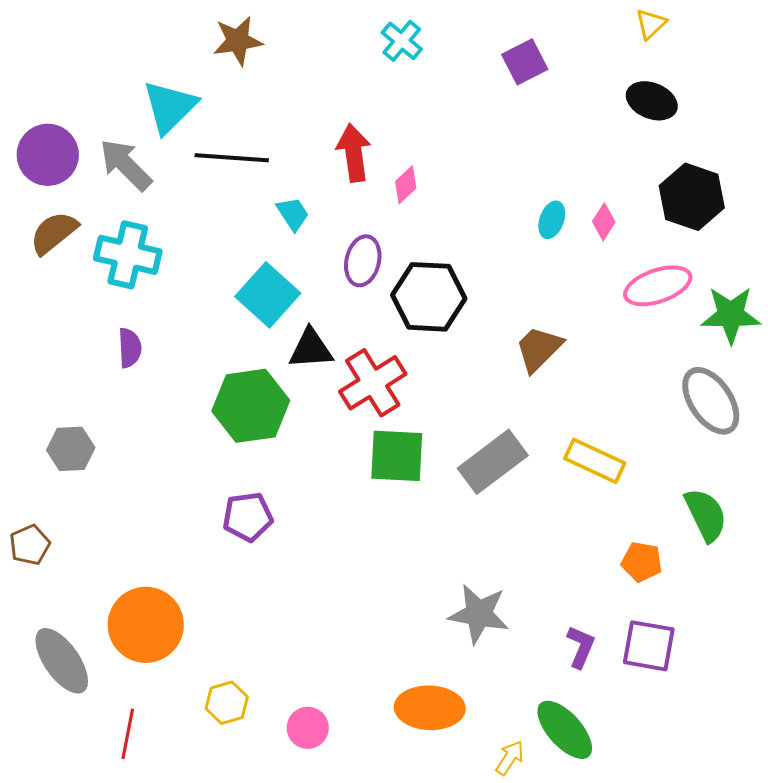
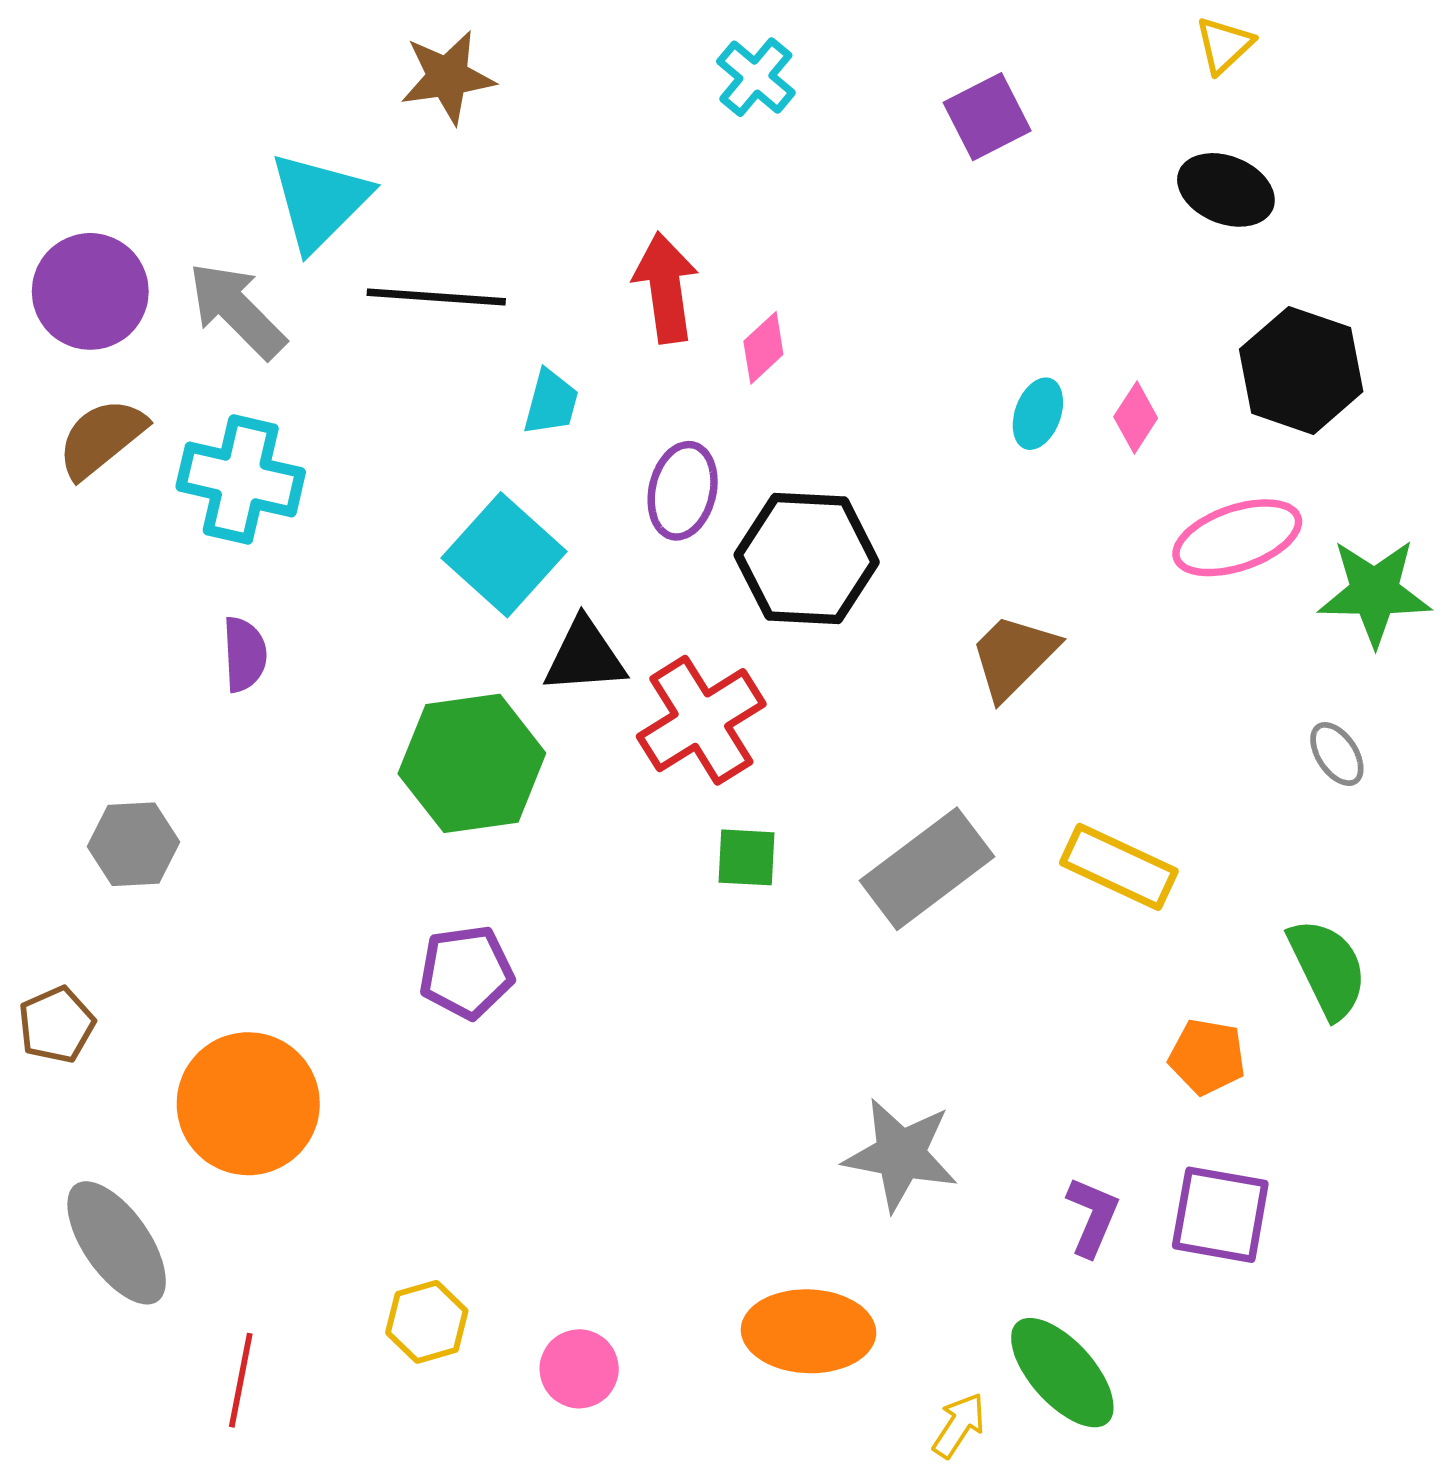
cyan trapezoid: (293, 214) -> (551, 402), turned 48
gray ellipse: (711, 401) -> (1337, 754), size x0.5
green square: (397, 456) -> (746, 857), size x0.6
orange circle: (146, 625) -> (248, 1104), moved

